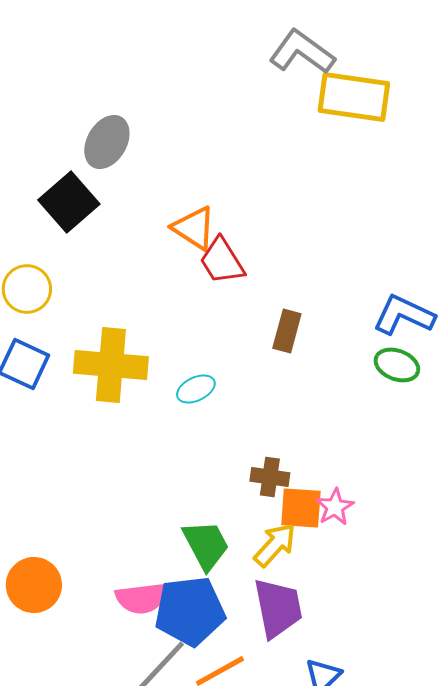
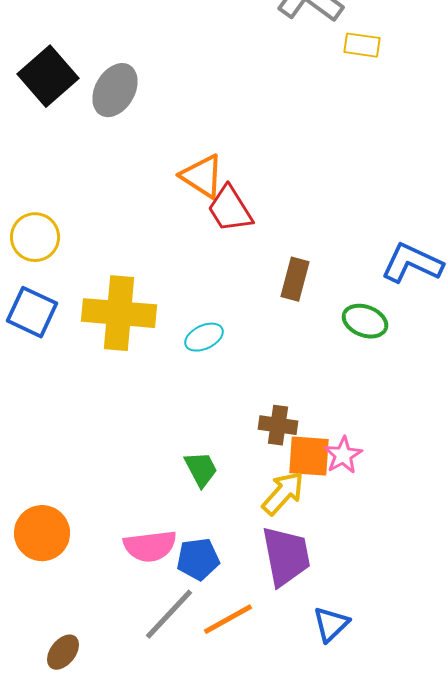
yellow rectangle: (354, 97) -> (362, 45), size x0.5
black square: (69, 202) -> (48, 76), moved
green ellipse: (397, 365) -> (365, 321), moved
green trapezoid: (206, 545) -> (201, 469), moved, size x0.7
blue pentagon: (190, 611) -> (198, 559), size x0.6

